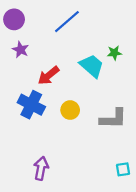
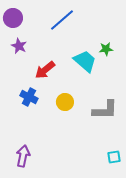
blue cross: (31, 105) -> (29, 97), size x0.7
purple arrow: (41, 168) -> (23, 156), moved

